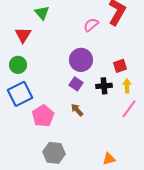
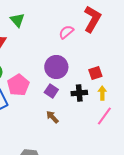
pink pentagon: (43, 116) -> (18, 85), moved

